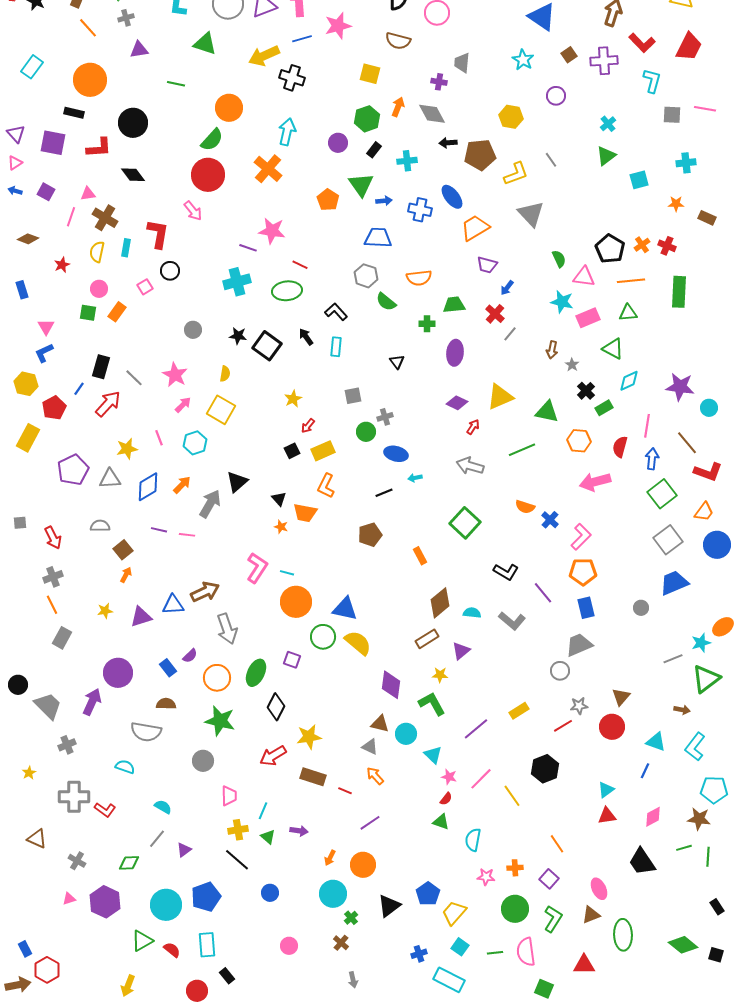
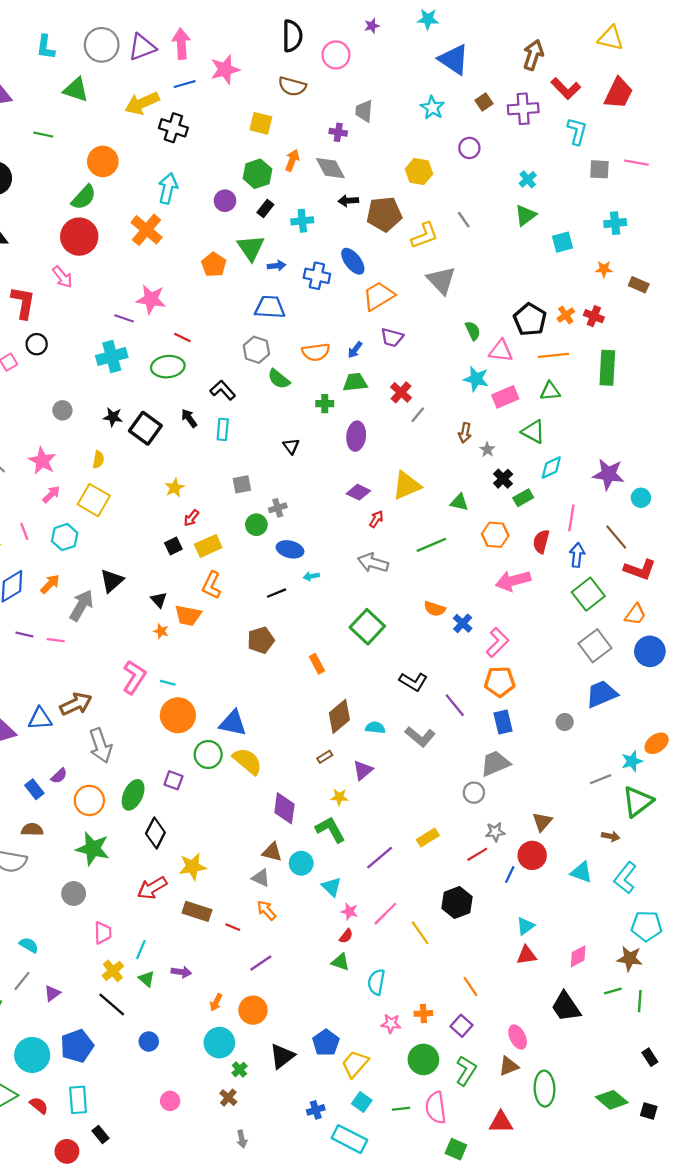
blue arrow: (507, 288) -> (355, 350), moved
green triangle: (547, 412) -> (459, 502), size x0.7
brown rectangle: (427, 639) -> (325, 757), size x0.6
blue line: (645, 771) -> (510, 874), moved
yellow cross: (238, 830) -> (113, 971), turned -30

